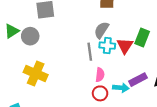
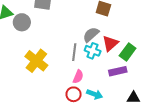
red triangle: (125, 46) -> (110, 43), moved
yellow cross: (36, 73) -> (36, 61), moved
purple rectangle: (138, 80) -> (118, 71), moved

